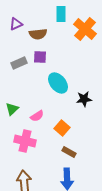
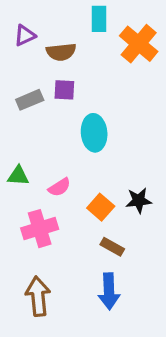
cyan ellipse: (58, 83) -> (94, 133), turned 35
black star: (84, 99) -> (139, 200), moved
green triangle: (12, 109) -> (18, 176), turned 48
pink cross: (25, 141) -> (40, 229), turned -30

